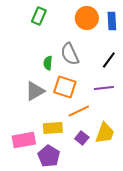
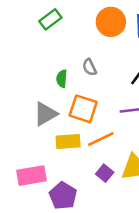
green rectangle: (39, 16) -> (50, 19), turned 30
gray semicircle: (70, 54) -> (89, 67), size x0.6
yellow rectangle: (53, 128) -> (68, 142), moved

